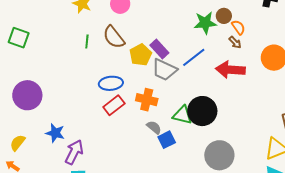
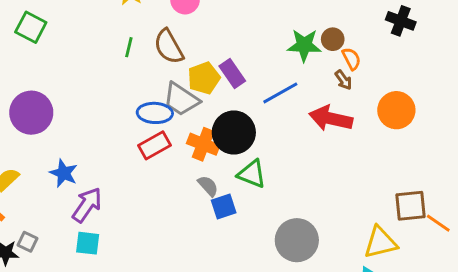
gray trapezoid: (164, 70) -> (181, 99), moved
black circle: (202, 111) -> (234, 132), moved

